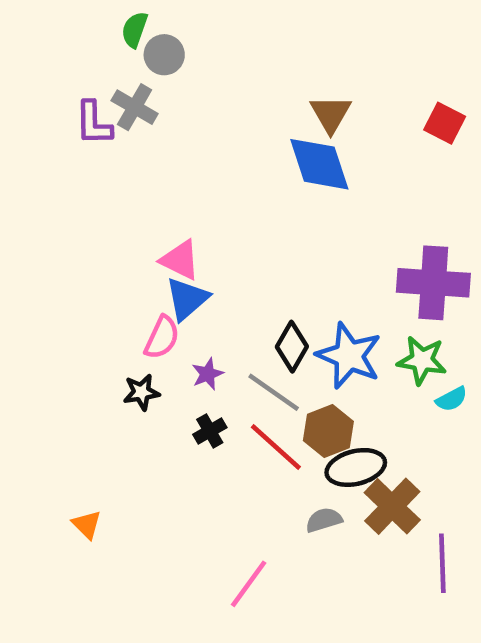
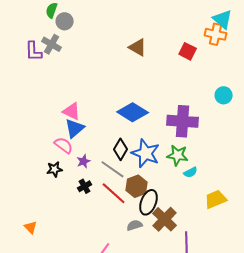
brown triangle: (331, 114) -> (138, 47), turned -30
blue diamond: (319, 164) -> (133, 112), moved, turned -40
pink semicircle: (162, 338) -> (64, 145), turned -78
black ellipse: (356, 467) -> (149, 202), turned -55

